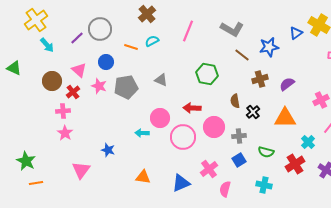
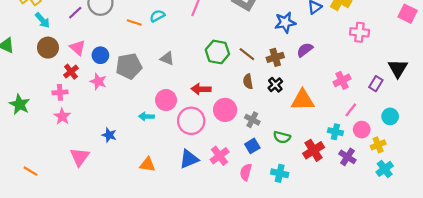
brown line: (242, 55) -> (247, 54), moved
blue circle: (106, 62) -> (100, 55), moved
brown circle: (52, 81) -> (48, 48), moved
purple semicircle: (287, 84) -> (305, 50), moved
pink star: (99, 86) -> (98, 81), moved
black cross: (253, 112) -> (275, 85), moved
gray cross: (239, 136) -> (252, 120), turned 32
cyan cross: (308, 142) -> (335, 132), moved, turned -32
green star: (26, 161) -> (20, 104), moved
orange line: (36, 183) -> (30, 171), turned 40
blue triangle: (181, 183) -> (189, 159), moved
pink semicircle: (225, 189) -> (246, 172), moved

